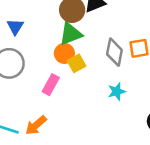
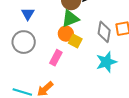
yellow square: (77, 63) -> (75, 41), turned -32
cyan star: (117, 92) -> (106, 62), size x1.5

